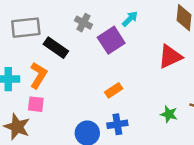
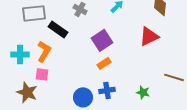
purple square: (111, 40) -> (102, 40), moved
green star: (169, 114) -> (143, 92), moved

